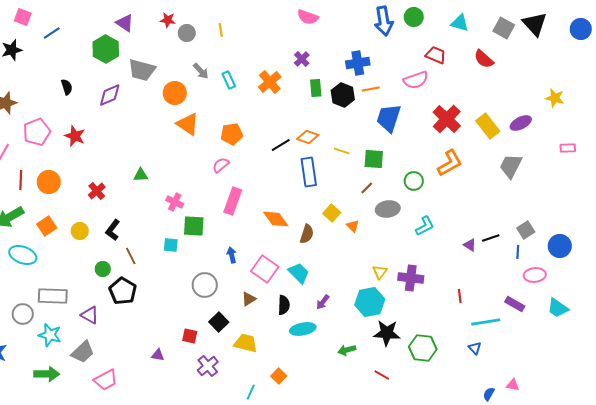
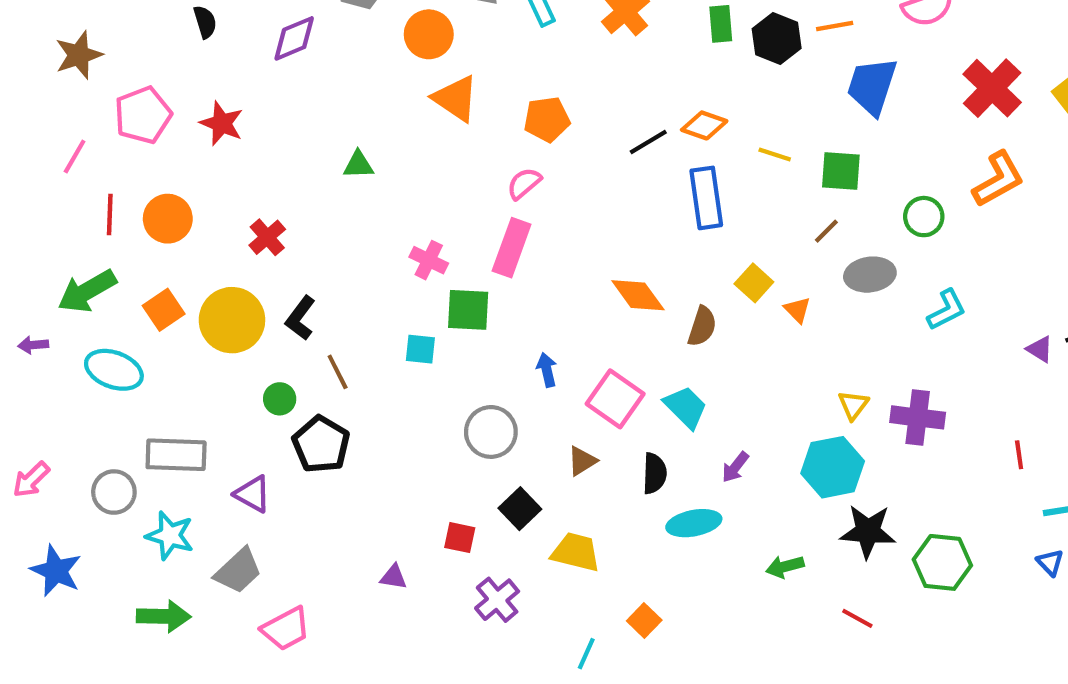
green triangle: (141, 175) -> (358, 165), moved
pink rectangle: (233, 201) -> (512, 248), moved
yellow circle: (80, 231) -> (232, 320), size x1.8

